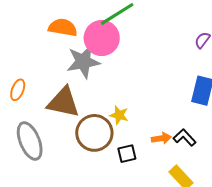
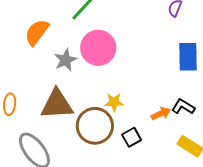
orange semicircle: (63, 28) -> (37, 32), turned -48
pink circle: (102, 38) -> (98, 48), moved
gray star: (83, 62) -> (65, 60), size x0.7

